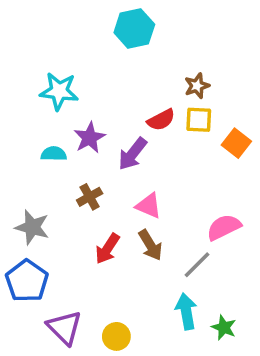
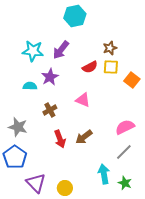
purple arrow: (132, 154) -> (61, 50), moved
pink triangle: (149, 206) -> (83, 100), moved
brown arrow: (150, 245) -> (84, 137), turned 84
red arrow: (107, 249) -> (60, 139), turned -54
gray line: (197, 265) -> (124, 152), moved

